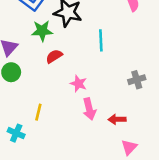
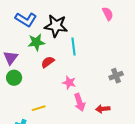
cyan line: (101, 40) -> (73, 46), moved
yellow line: (38, 112) -> (39, 108), turned 64

